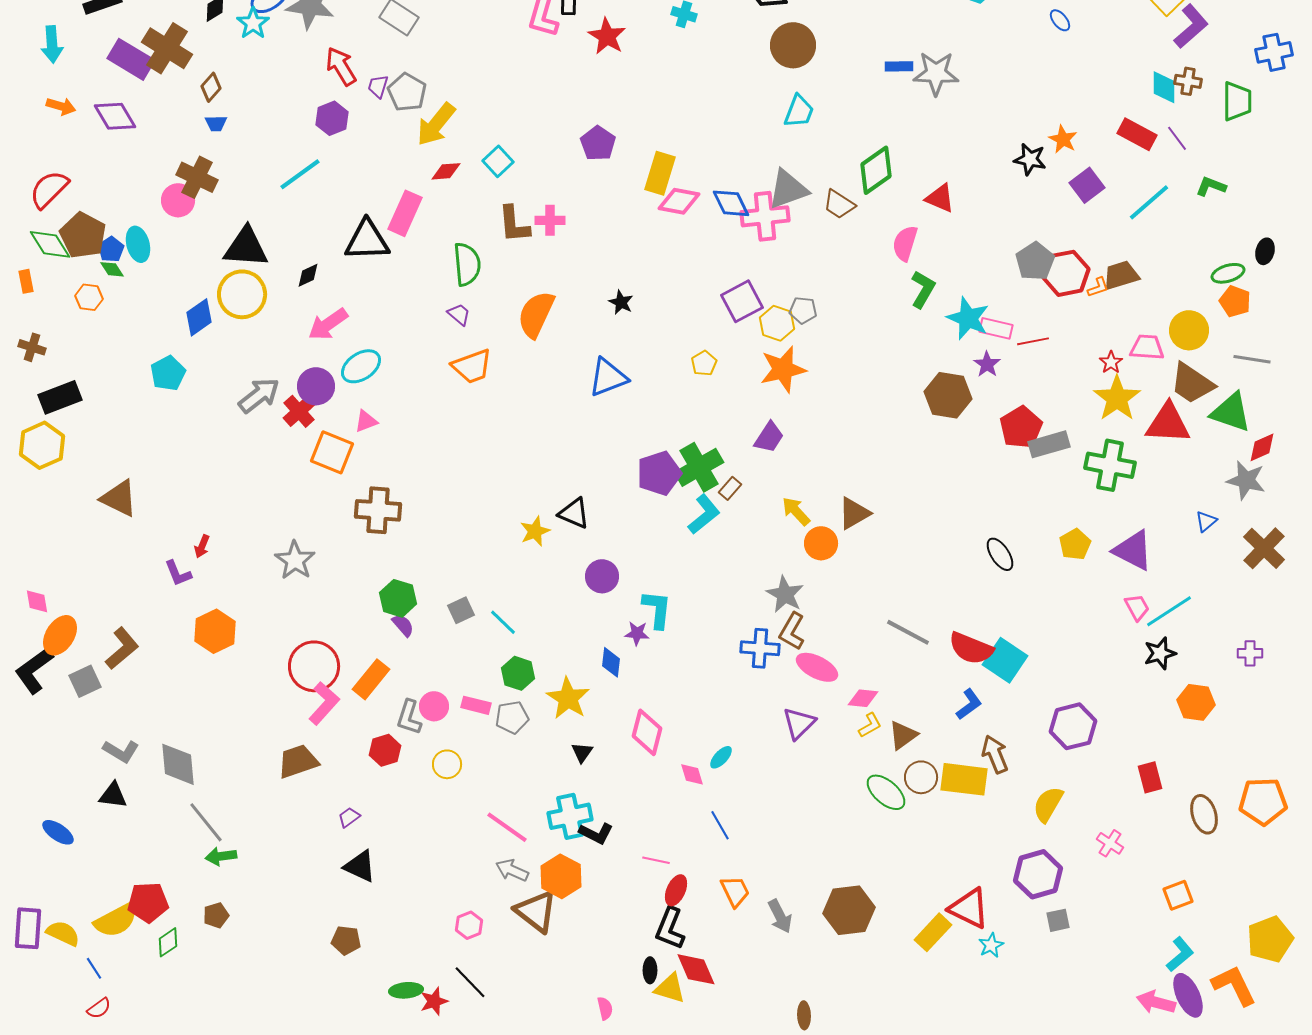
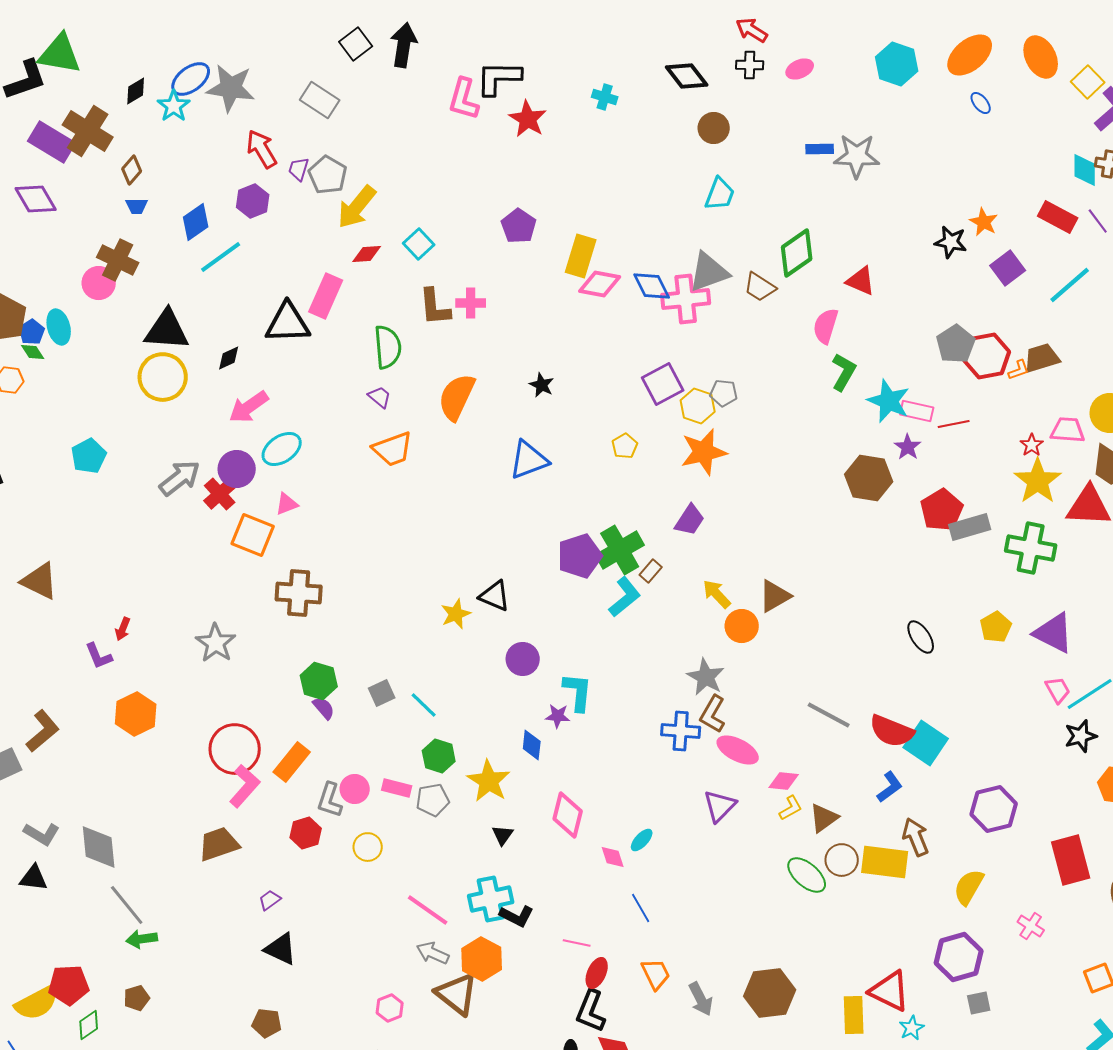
brown circle: (793, 45) -> (714, 128), size x0.7
blue diamond: (199, 317) -> (196, 222), moved
red rectangle: (1150, 777) -> (1071, 860), size x1.6
yellow rectangle: (933, 932) -> (854, 1015), turned -45

